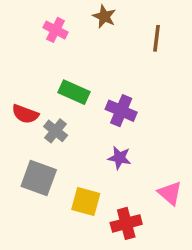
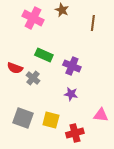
pink cross: (56, 30) -> (33, 18), size x1.5
gray square: (39, 178) -> (23, 118), moved
pink triangle: (170, 193) -> (101, 115), turned -35

